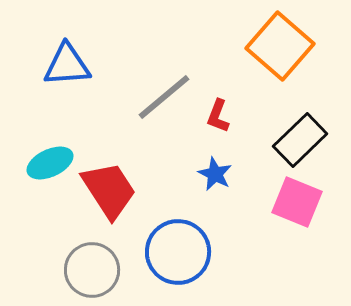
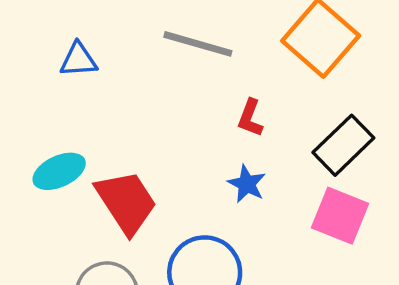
blue triangle: (67, 65) -> (78, 60), size x0.7
gray line: (164, 97) -> (198, 44), moved, turned 56

